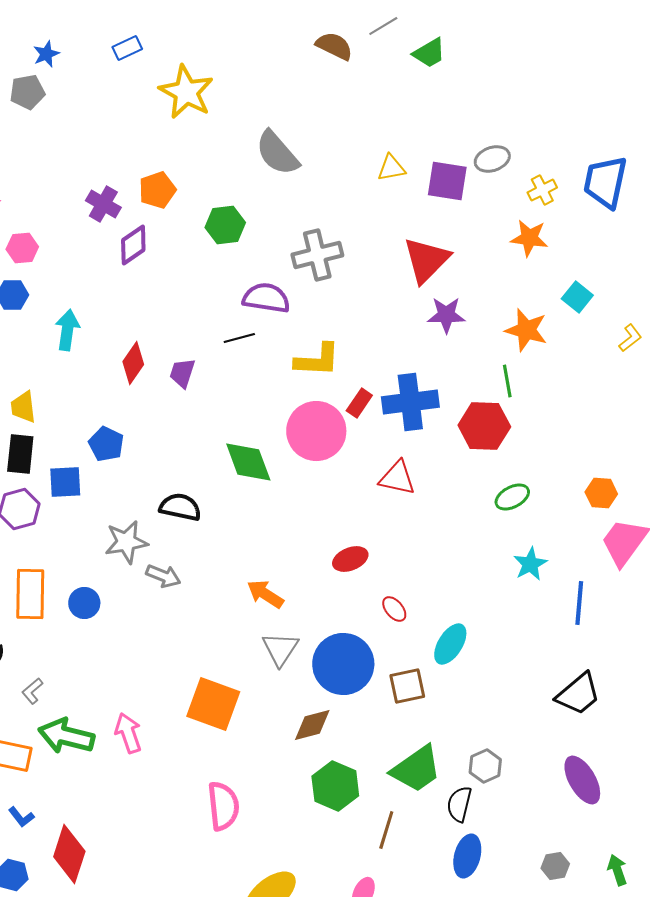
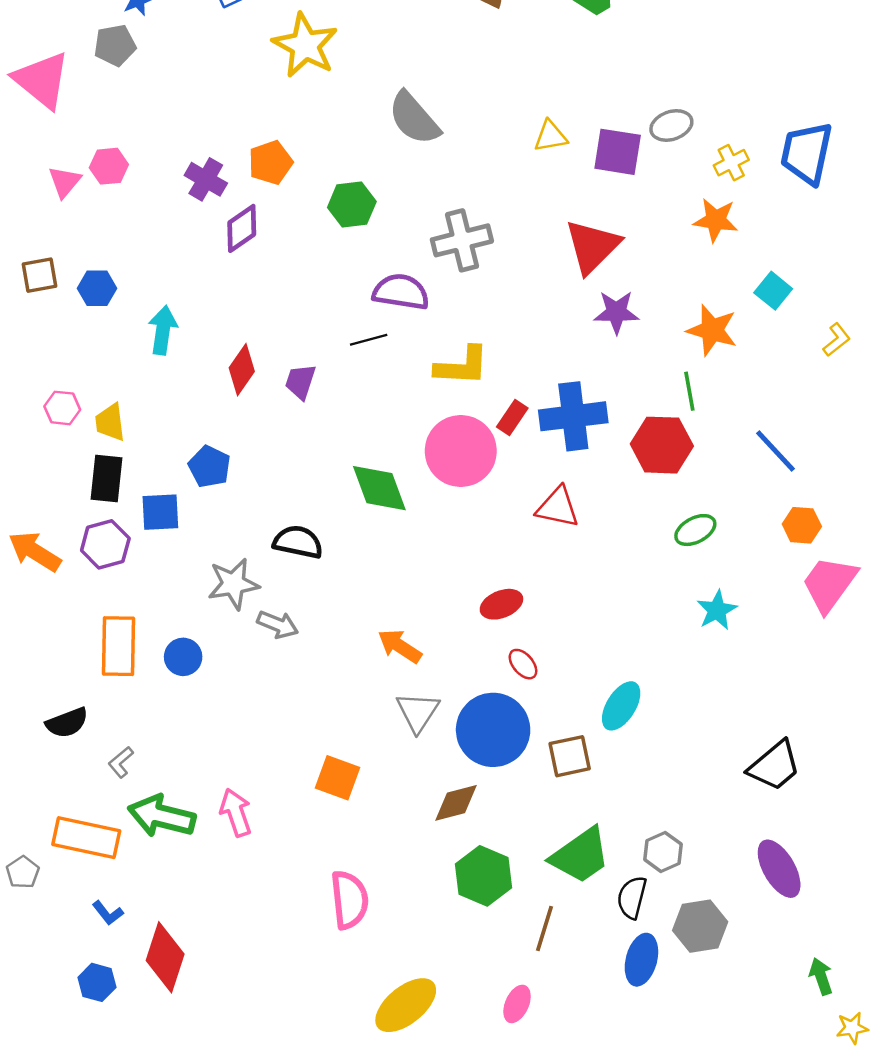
pink hexagon: (22, 248) -> (109, 166), moved
blue line: (579, 603) -> (776, 451), moved, turned -48
red ellipse: (394, 609) -> (523, 664), moved
orange square: (213, 704) -> (337, 778), size x0.7
gray hexagon: (555, 866) -> (700, 926), moved, size x1.6

